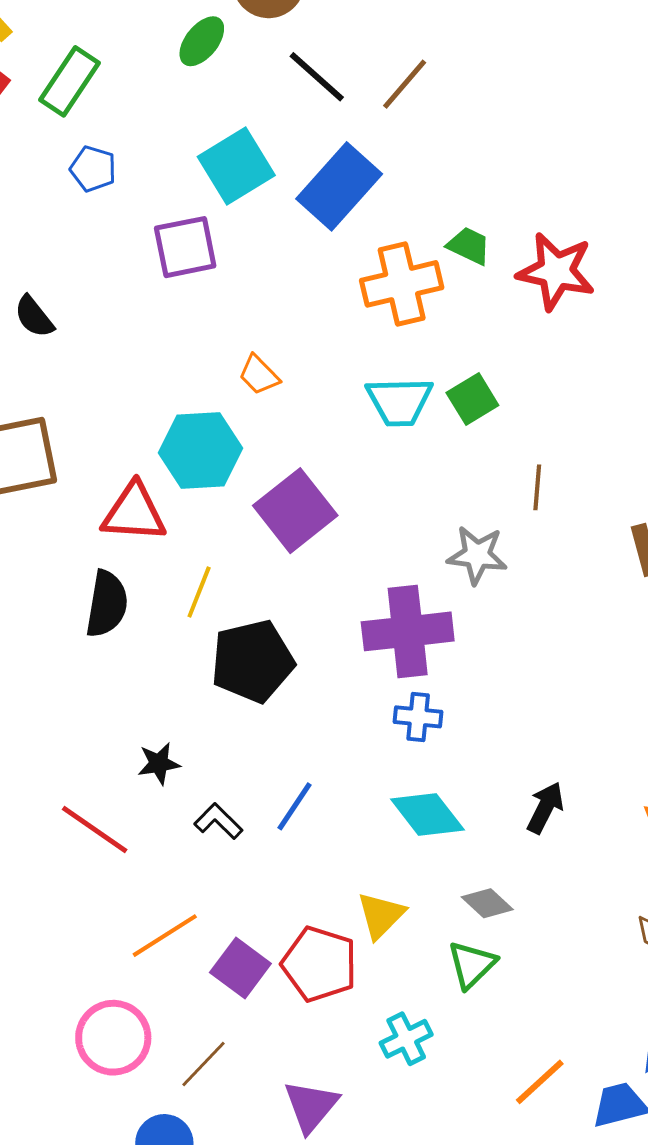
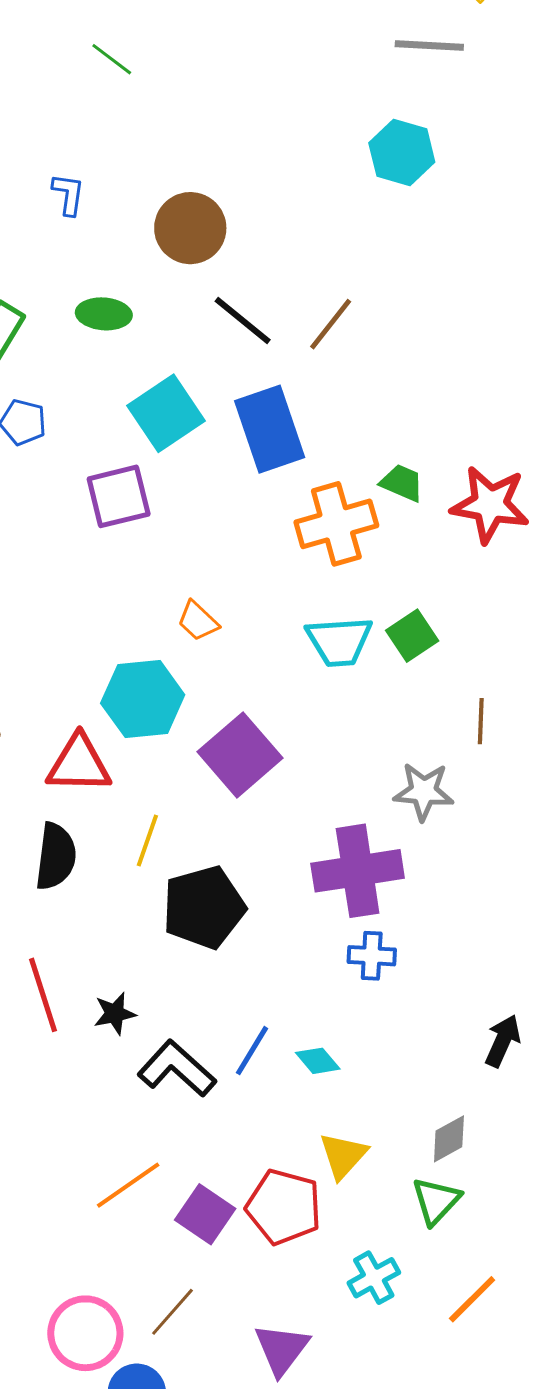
green ellipse: (202, 41) -> (104, 314), moved, turned 58
blue rectangle: (339, 186) -> (270, 429), turned -58
cyan diamond: (427, 815) -> (318, 1061), moved, size x0.6
black L-shape: (218, 821) -> (177, 1069), size x1.6
red line: (95, 830) -> (43, 995), moved, turned 40
gray diamond: (487, 903) -> (449, 1139), turned -69
pink circle: (113, 1038) -> (85, 1333), moved
orange line: (540, 1082) -> (472, 1299), moved

